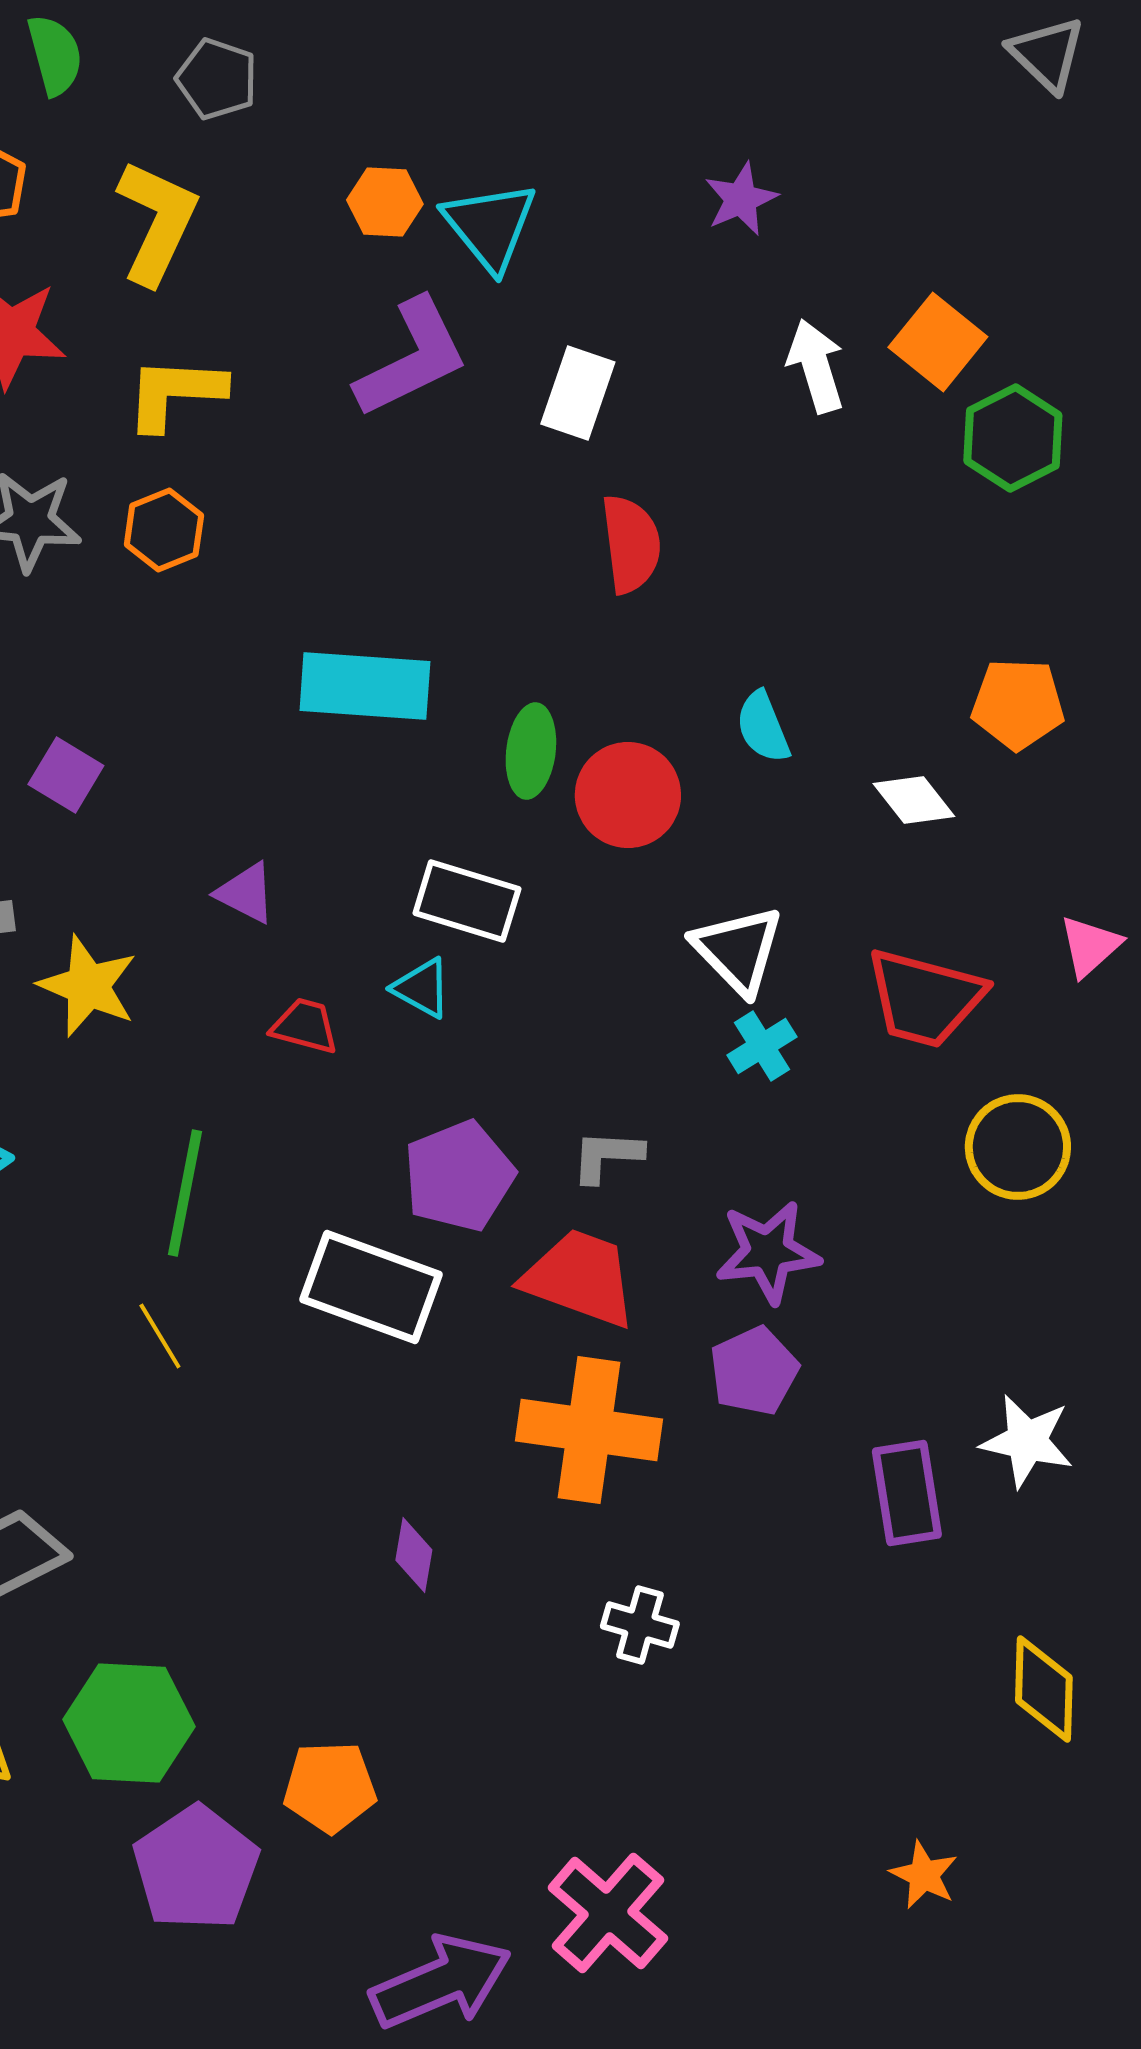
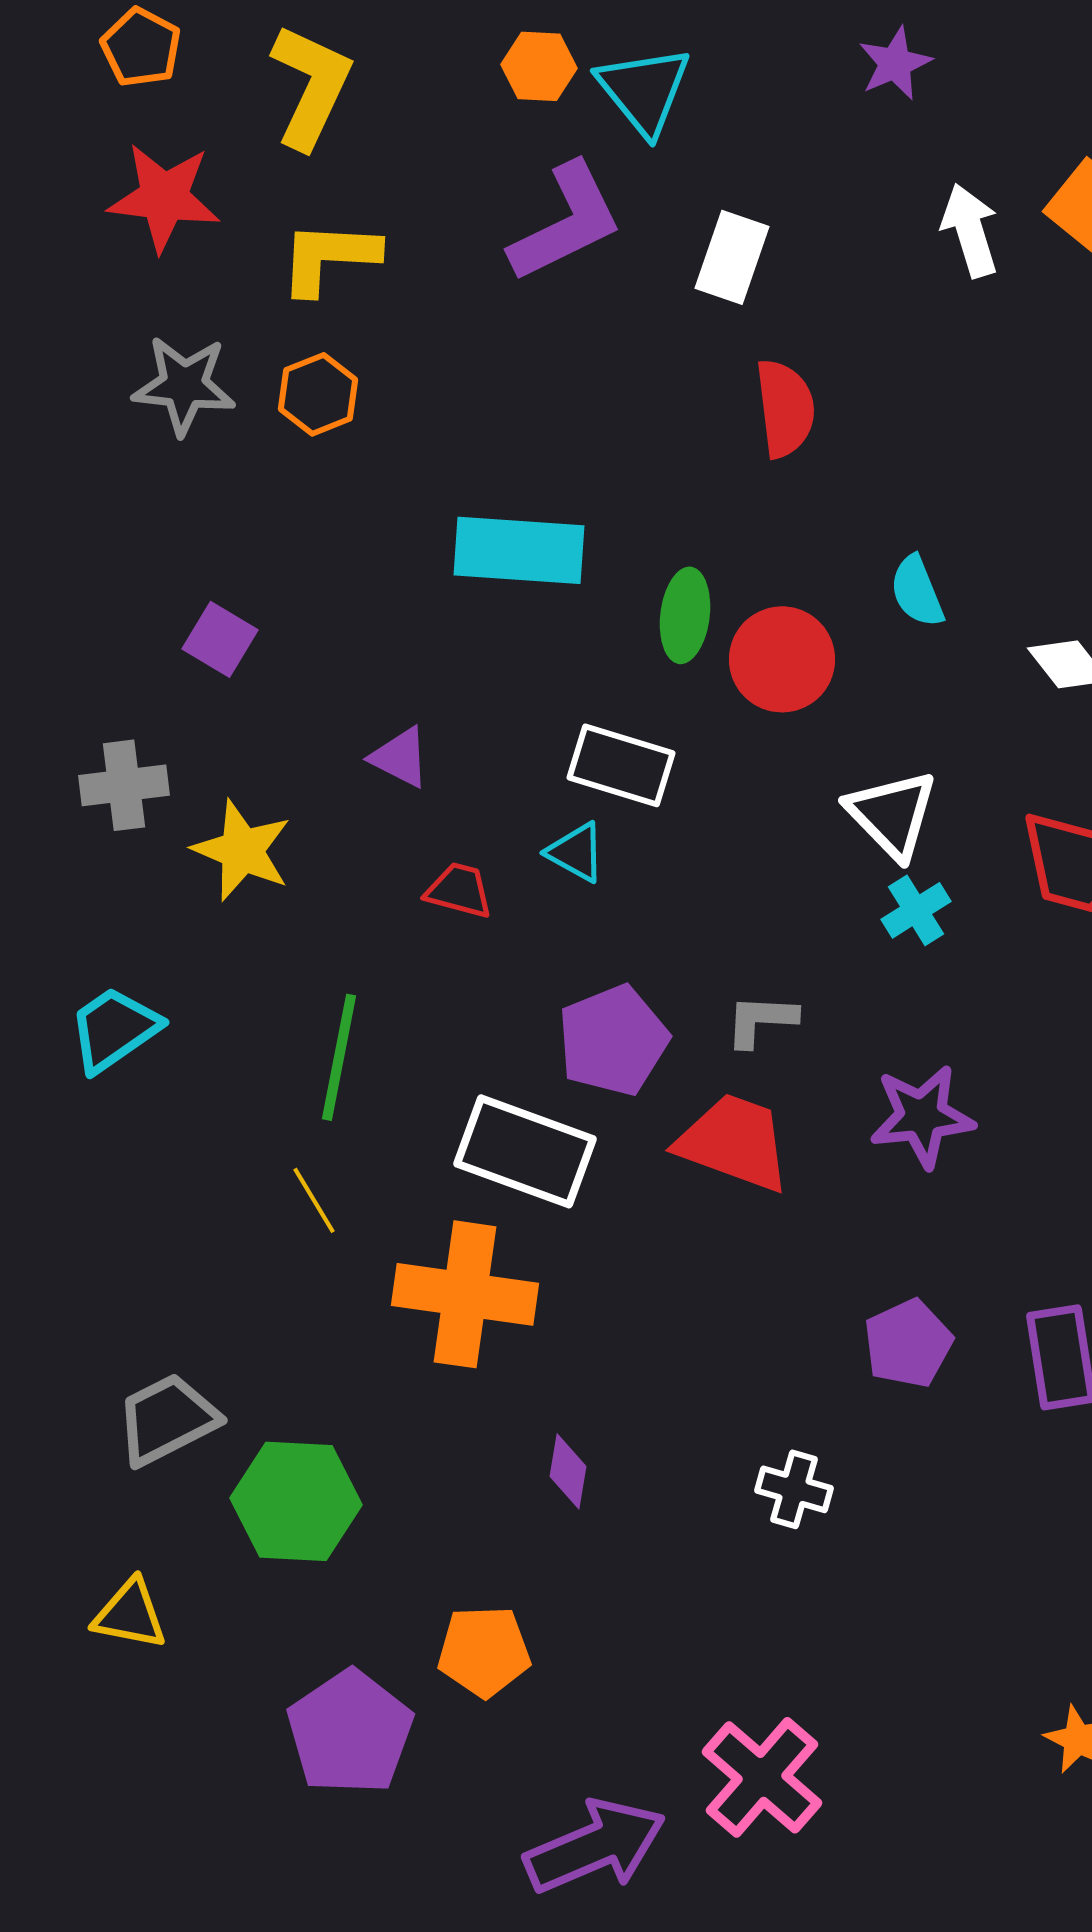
purple pentagon: (754, 1371) -> (908, 1343), moved
orange cross: (589, 1430) -> (465, 1294), moved
purple diamond: (414, 1555) -> (568, 1471), moved
green hexagon: (129, 1723) -> (296, 1501), moved

